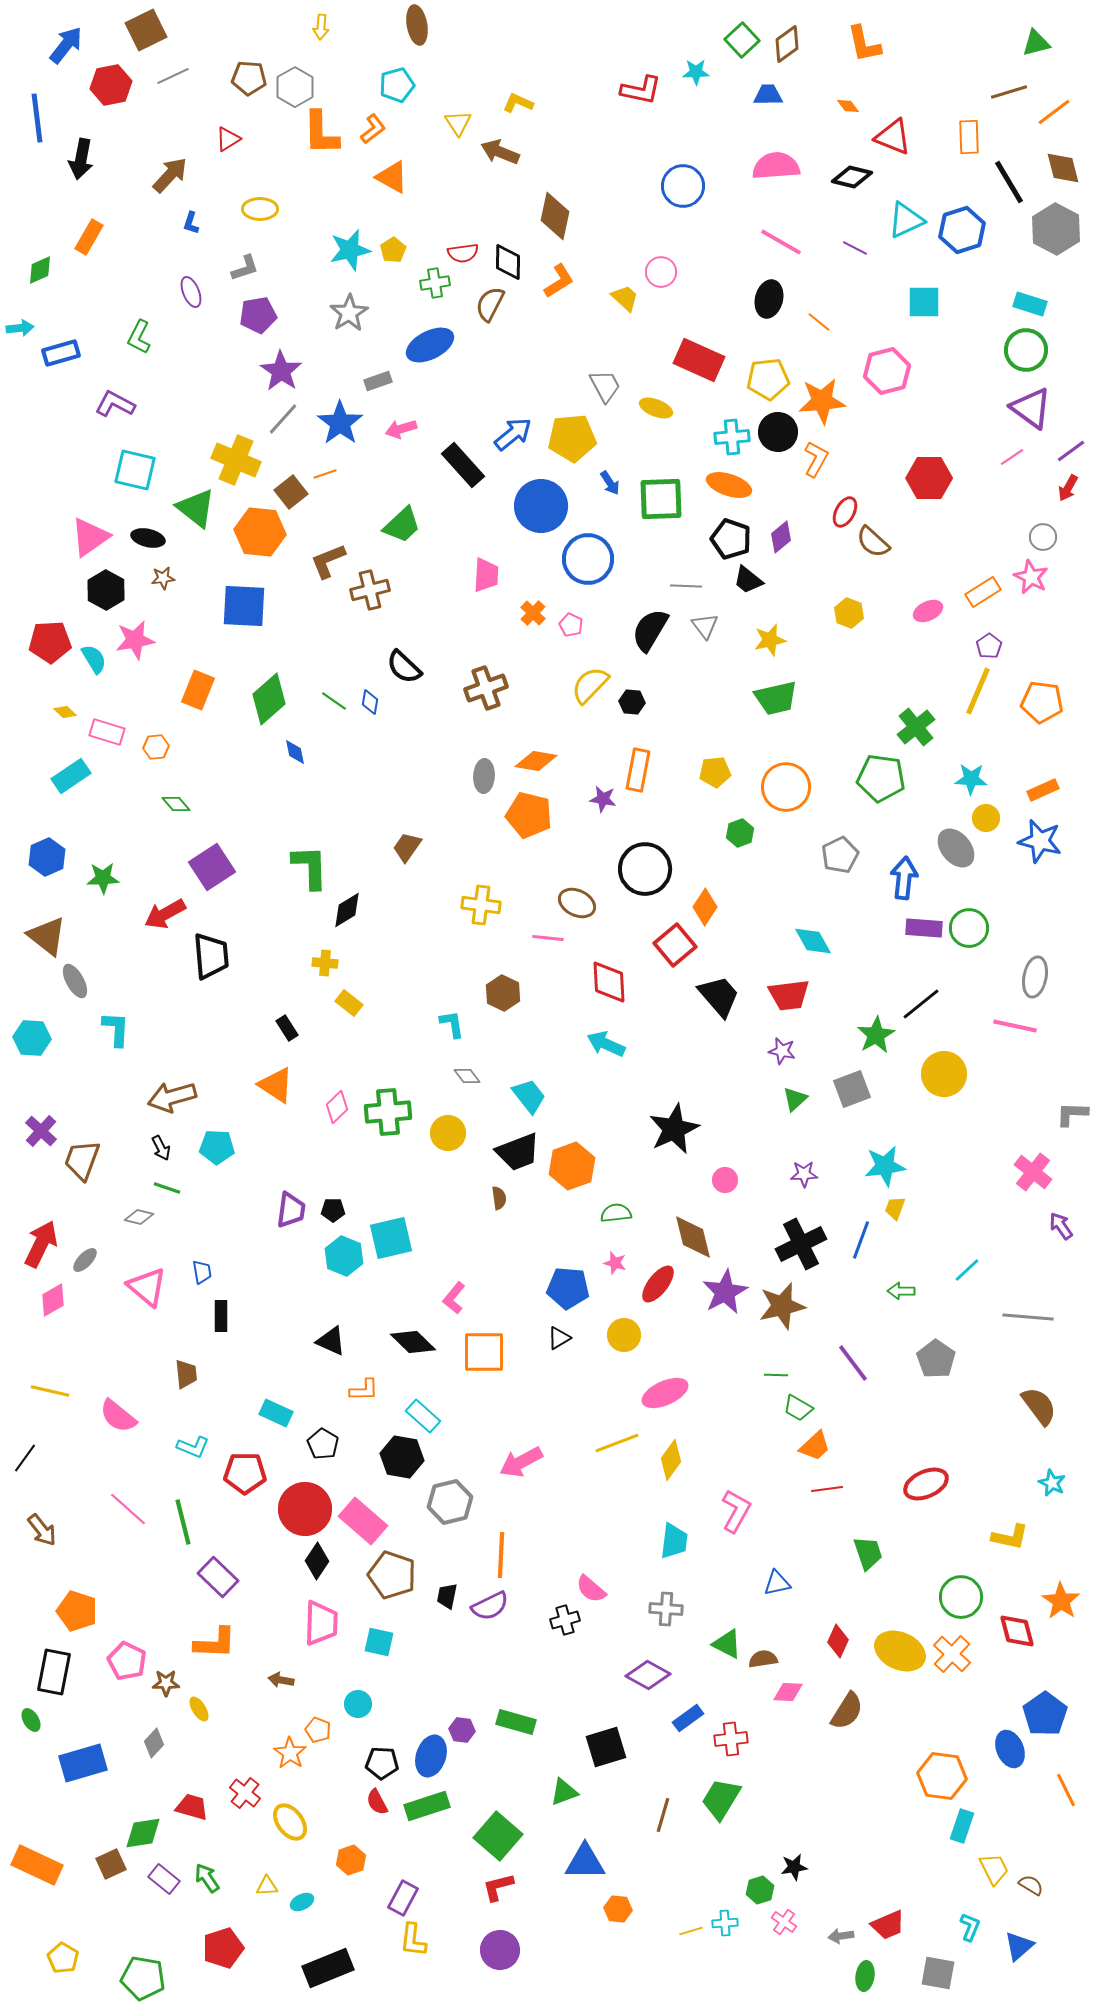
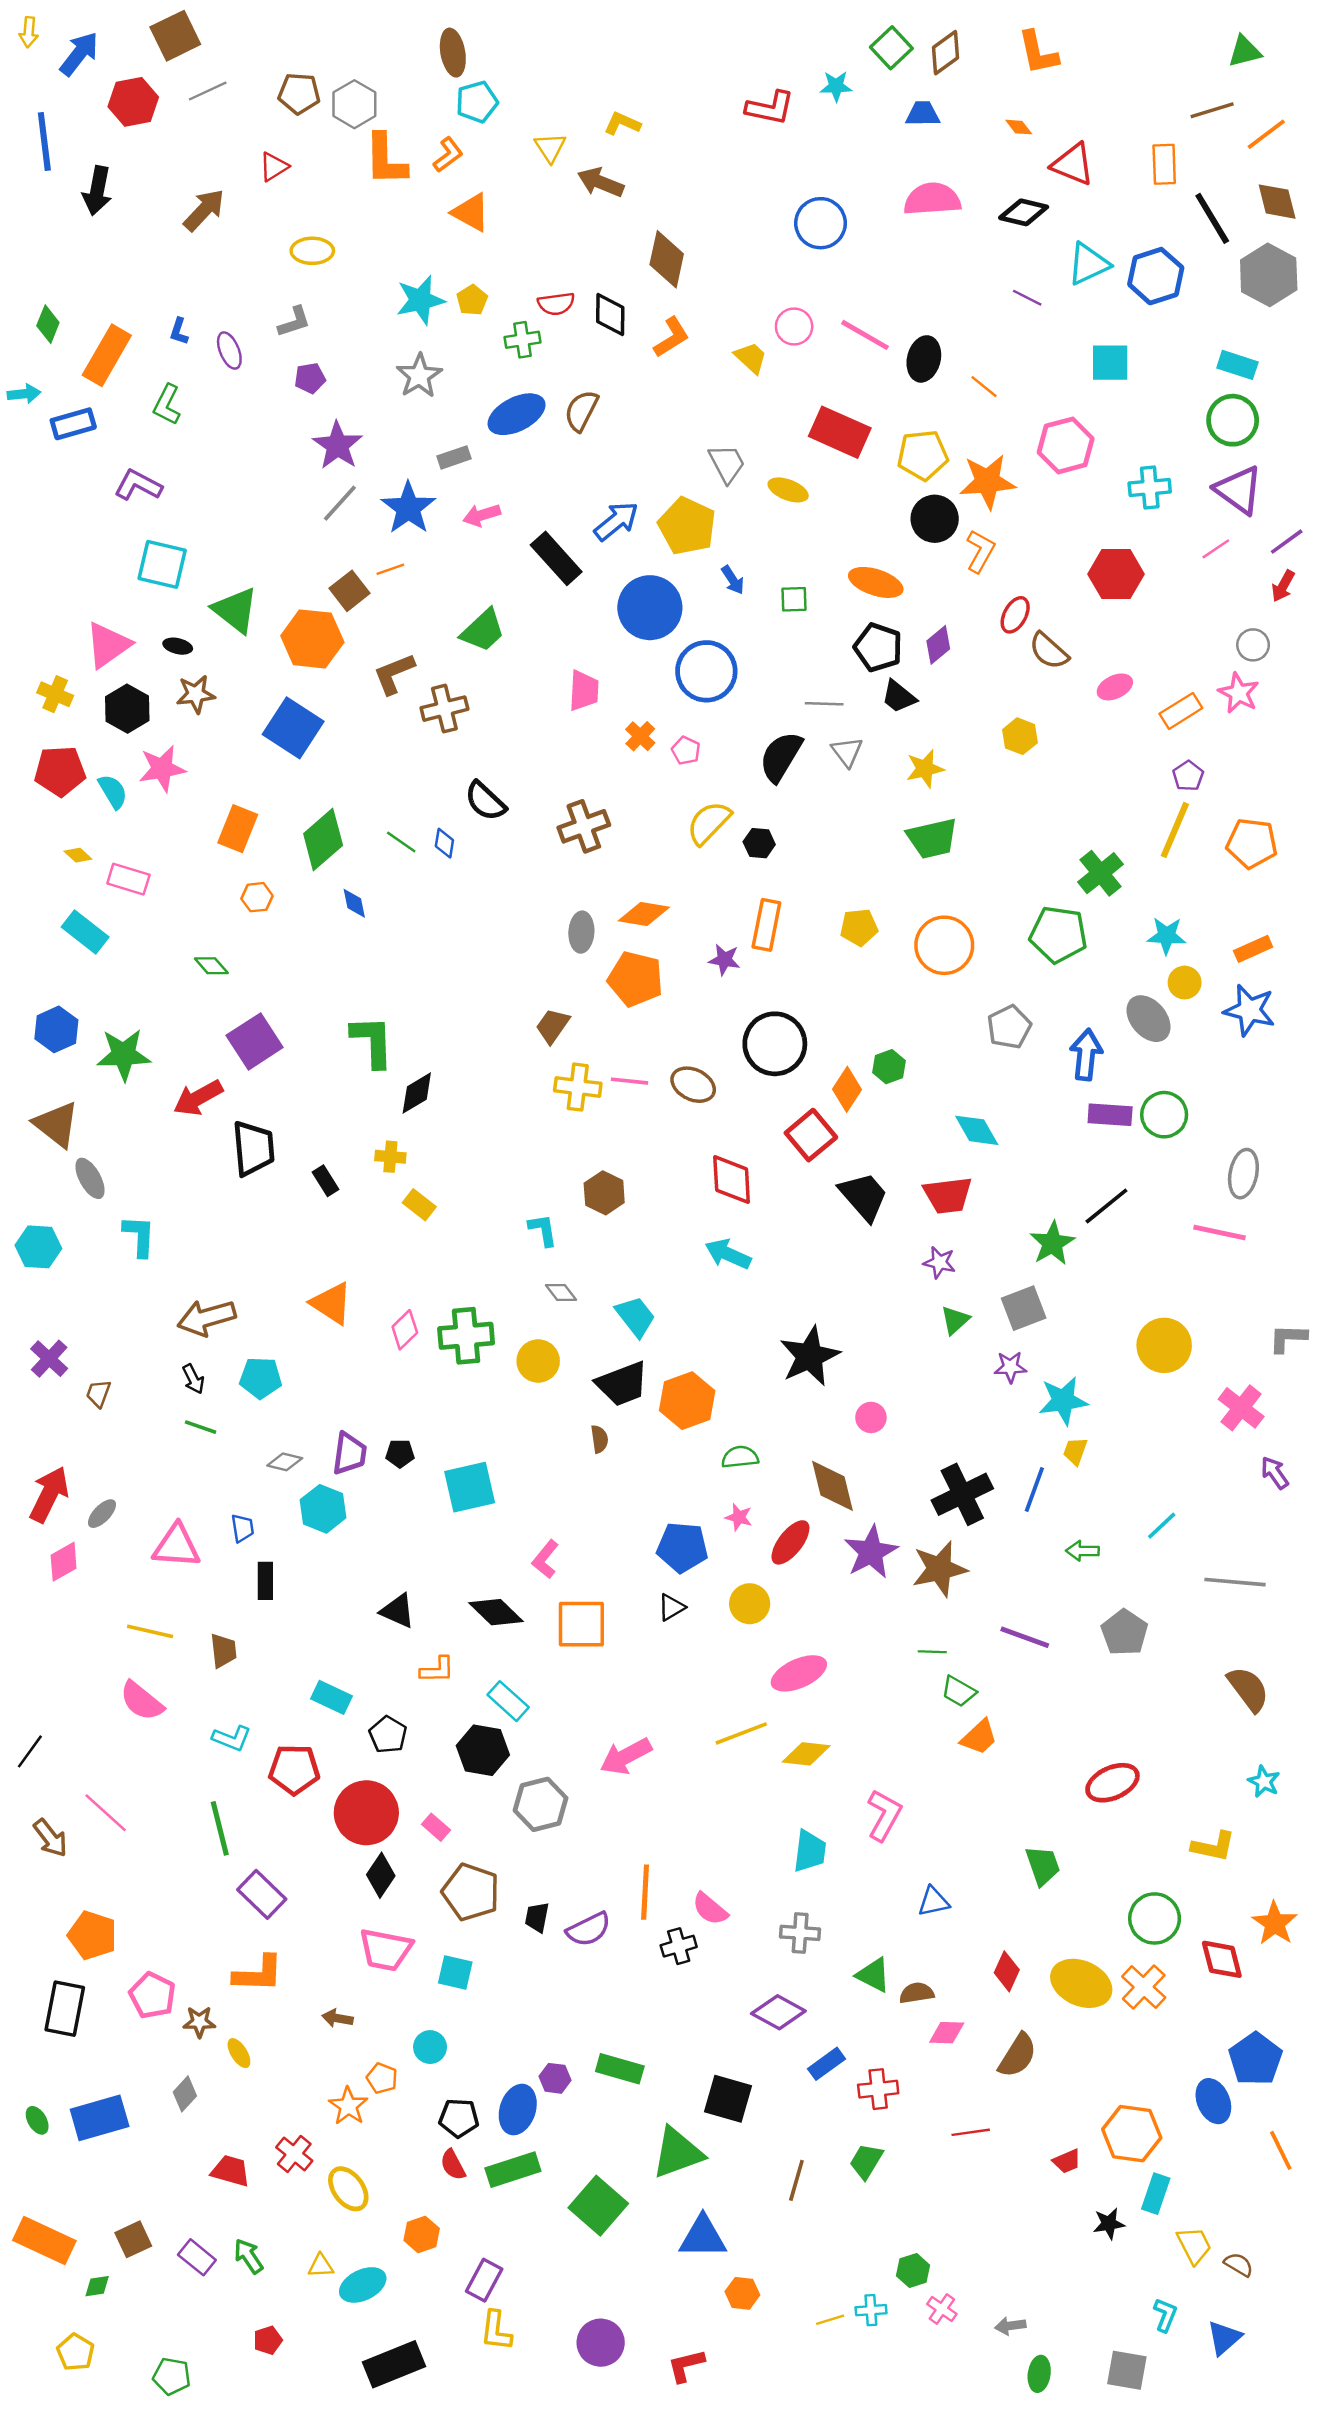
brown ellipse: (417, 25) -> (453, 53), moved
yellow arrow: (321, 27) -> (29, 32), moved
blue L-shape: (191, 223) -> (179, 331), moved
orange rectangle: (89, 237) -> (107, 355), moved, size x1.4
pink line: (781, 242) -> (865, 335), moved
green diamond: (40, 270) -> (48, 324), turned -44
brown semicircle: (490, 304) -> (581, 411), moved
purple pentagon: (258, 315) -> (310, 378), size x0.7
cyan cross: (732, 437) -> (1150, 488), moved
yellow pentagon: (572, 438) -> (687, 526), turned 30
yellow cross: (236, 460) -> (55, 694), moved, size x0.6
green square: (661, 499) -> (794, 599), size x0.5
black ellipse: (148, 538) -> (178, 646), size x0.7
brown star: (163, 578) -> (196, 694), size x1.4
blue square: (244, 606) -> (293, 728), turned 30
pink ellipse: (928, 611) -> (1115, 687), moved
orange hexagon: (156, 747) -> (257, 897), moved
cyan rectangle: (71, 776) -> (85, 932), turned 72
green hexagon: (740, 833) -> (889, 1067), moved
brown trapezoid: (407, 847) -> (553, 1026), moved
green star: (103, 878) -> (124, 1055), size x1.4
pink line: (548, 938) -> (629, 1081), moved
black rectangle: (287, 1028) -> (325, 1181), moved
yellow circle: (944, 1074) -> (1164, 1345), moved
brown trapezoid: (82, 1160) -> (98, 1393), size x0.6
purple star: (804, 1174) -> (1010, 1367), moved
gray diamond: (139, 1217) -> (285, 1462), moved
cyan hexagon: (344, 1256) -> (323, 1509), moved
pink triangle: (147, 1287) -> (176, 1546), turned -36
purple line: (853, 1363) -> (1025, 1637), turned -33
yellow line: (50, 1391) -> (150, 1631), moved
yellow diamond: (671, 1460) -> (806, 1754), turned 60
red line: (827, 1489) -> (971, 2132), moved
pink line: (128, 1509) -> (106, 1813), moved
pink rectangle: (363, 1521) -> (436, 1827), size x0.5
orange line: (501, 1555) -> (645, 1892), moved
pink trapezoid: (321, 1623) -> (386, 1950), turned 99
green ellipse: (31, 1720) -> (37, 2120), moved
black square: (606, 1747) -> (728, 2099), turned 33
green triangle: (564, 1792) -> (678, 2153), size x1.6
green trapezoid: (721, 1799) -> (866, 2161), size x0.7
green diamond: (143, 1833) -> (97, 2286), moved, size x0.6
black star: (794, 1867) -> (1109, 2224), moved
red L-shape: (498, 1887) -> (686, 2365), moved
cyan ellipse: (302, 1902) -> (363, 2285), size x1.6
red trapezoid: (888, 1925) -> (1067, 2161), moved, size x0.7
red pentagon: (223, 1948) -> (268, 2340), size x0.6
green pentagon: (143, 1978) -> (172, 2376), size x0.7

